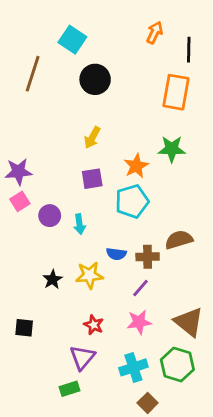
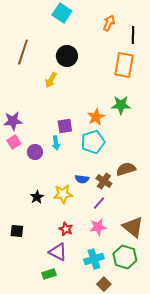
cyan square: (72, 40) -> (62, 13), moved
yellow arrow: (92, 138) -> (51, 80), moved
cyan arrow: (79, 224) -> (56, 143), moved
brown cross: (148, 257) -> (104, 181), turned 35
purple triangle: (82, 357) -> (58, 252), turned -42

